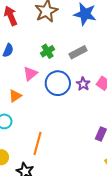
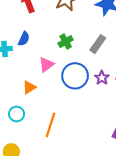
gray rectangle: (78, 52) -> (98, 44), turned -30
orange line: (37, 143) -> (51, 125), moved

